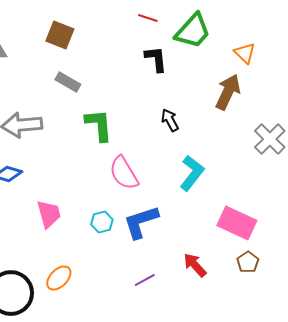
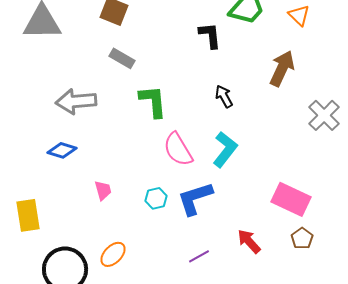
orange triangle: (245, 53) -> (299, 15), moved
cyan L-shape: (192, 173) -> (225, 149), moved
pink trapezoid: (49, 214) -> (103, 190), size x0.7

